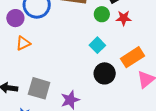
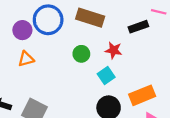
green circle: (102, 14) -> (81, 54), moved
red star: (124, 18) -> (113, 50), moved

